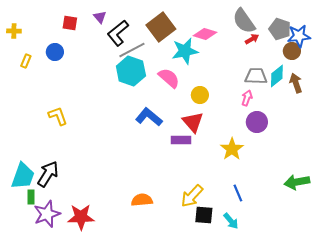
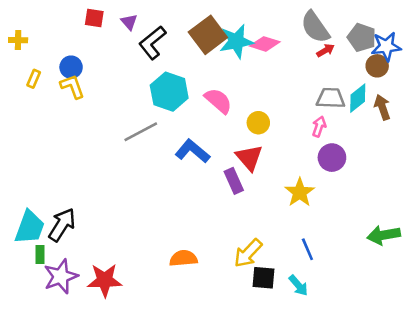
red square: (70, 23) -> (94, 18), moved
gray line: (132, 50) -> (141, 132), moved
cyan star: (185, 51) -> (236, 41), moved
yellow L-shape: (58, 116) -> (72, 87), moved
purple rectangle: (181, 140) -> (234, 181), turned 66

